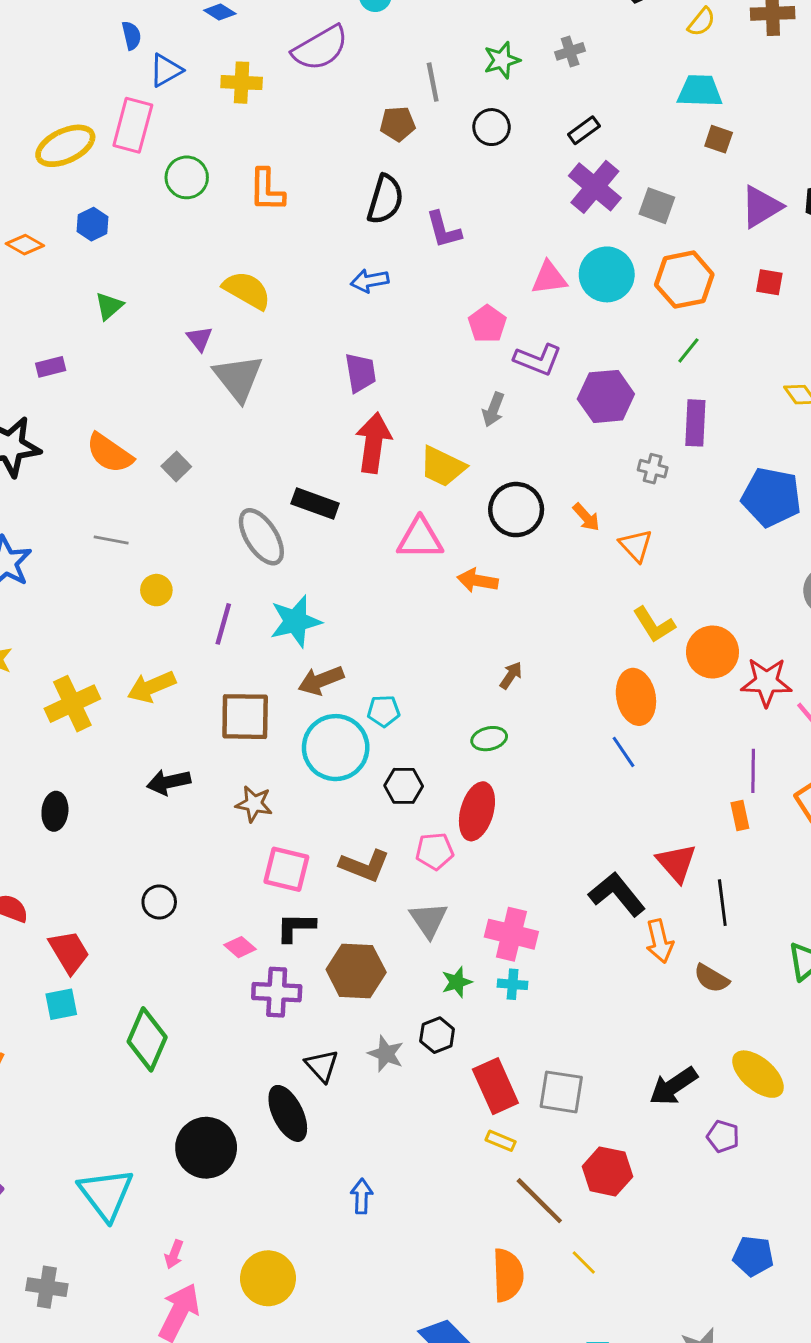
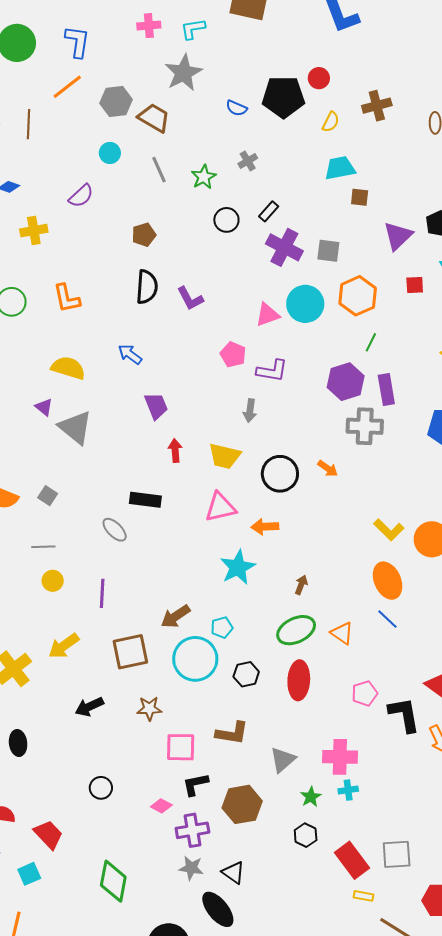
purple semicircle: (320, 48) -> (81, 196), size x0.7
gray line: (433, 82) -> (159, 170), moved
black circle: (492, 127) -> (226, 220), moved
blue arrow: (370, 281) -> (130, 354), moved, turned 60
purple hexagon: (606, 396) -> (346, 382), moved
red arrow: (373, 443) -> (175, 451), size x0.6
gray cross: (653, 469) -> (365, 426), size x1.8
gray ellipse: (261, 537) -> (115, 530), size x0.7
gray line: (111, 540) -> (43, 547), moved
orange triangle: (636, 545) -> (342, 633), moved
cyan star: (295, 621) -> (238, 567), moved
green ellipse: (489, 739) -> (296, 630), size x1.6
pink pentagon: (435, 851) -> (365, 693), moved
black L-shape: (617, 894) -> (404, 715), turned 42
gray triangle: (429, 920) -> (283, 760), turned 36
cyan square: (61, 1004) -> (29, 874), moved
gray star: (386, 1054) -> (191, 868), moved

